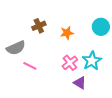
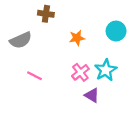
brown cross: (39, 26) -> (46, 14), moved, turned 32
gray semicircle: (16, 48) -> (21, 40), moved

